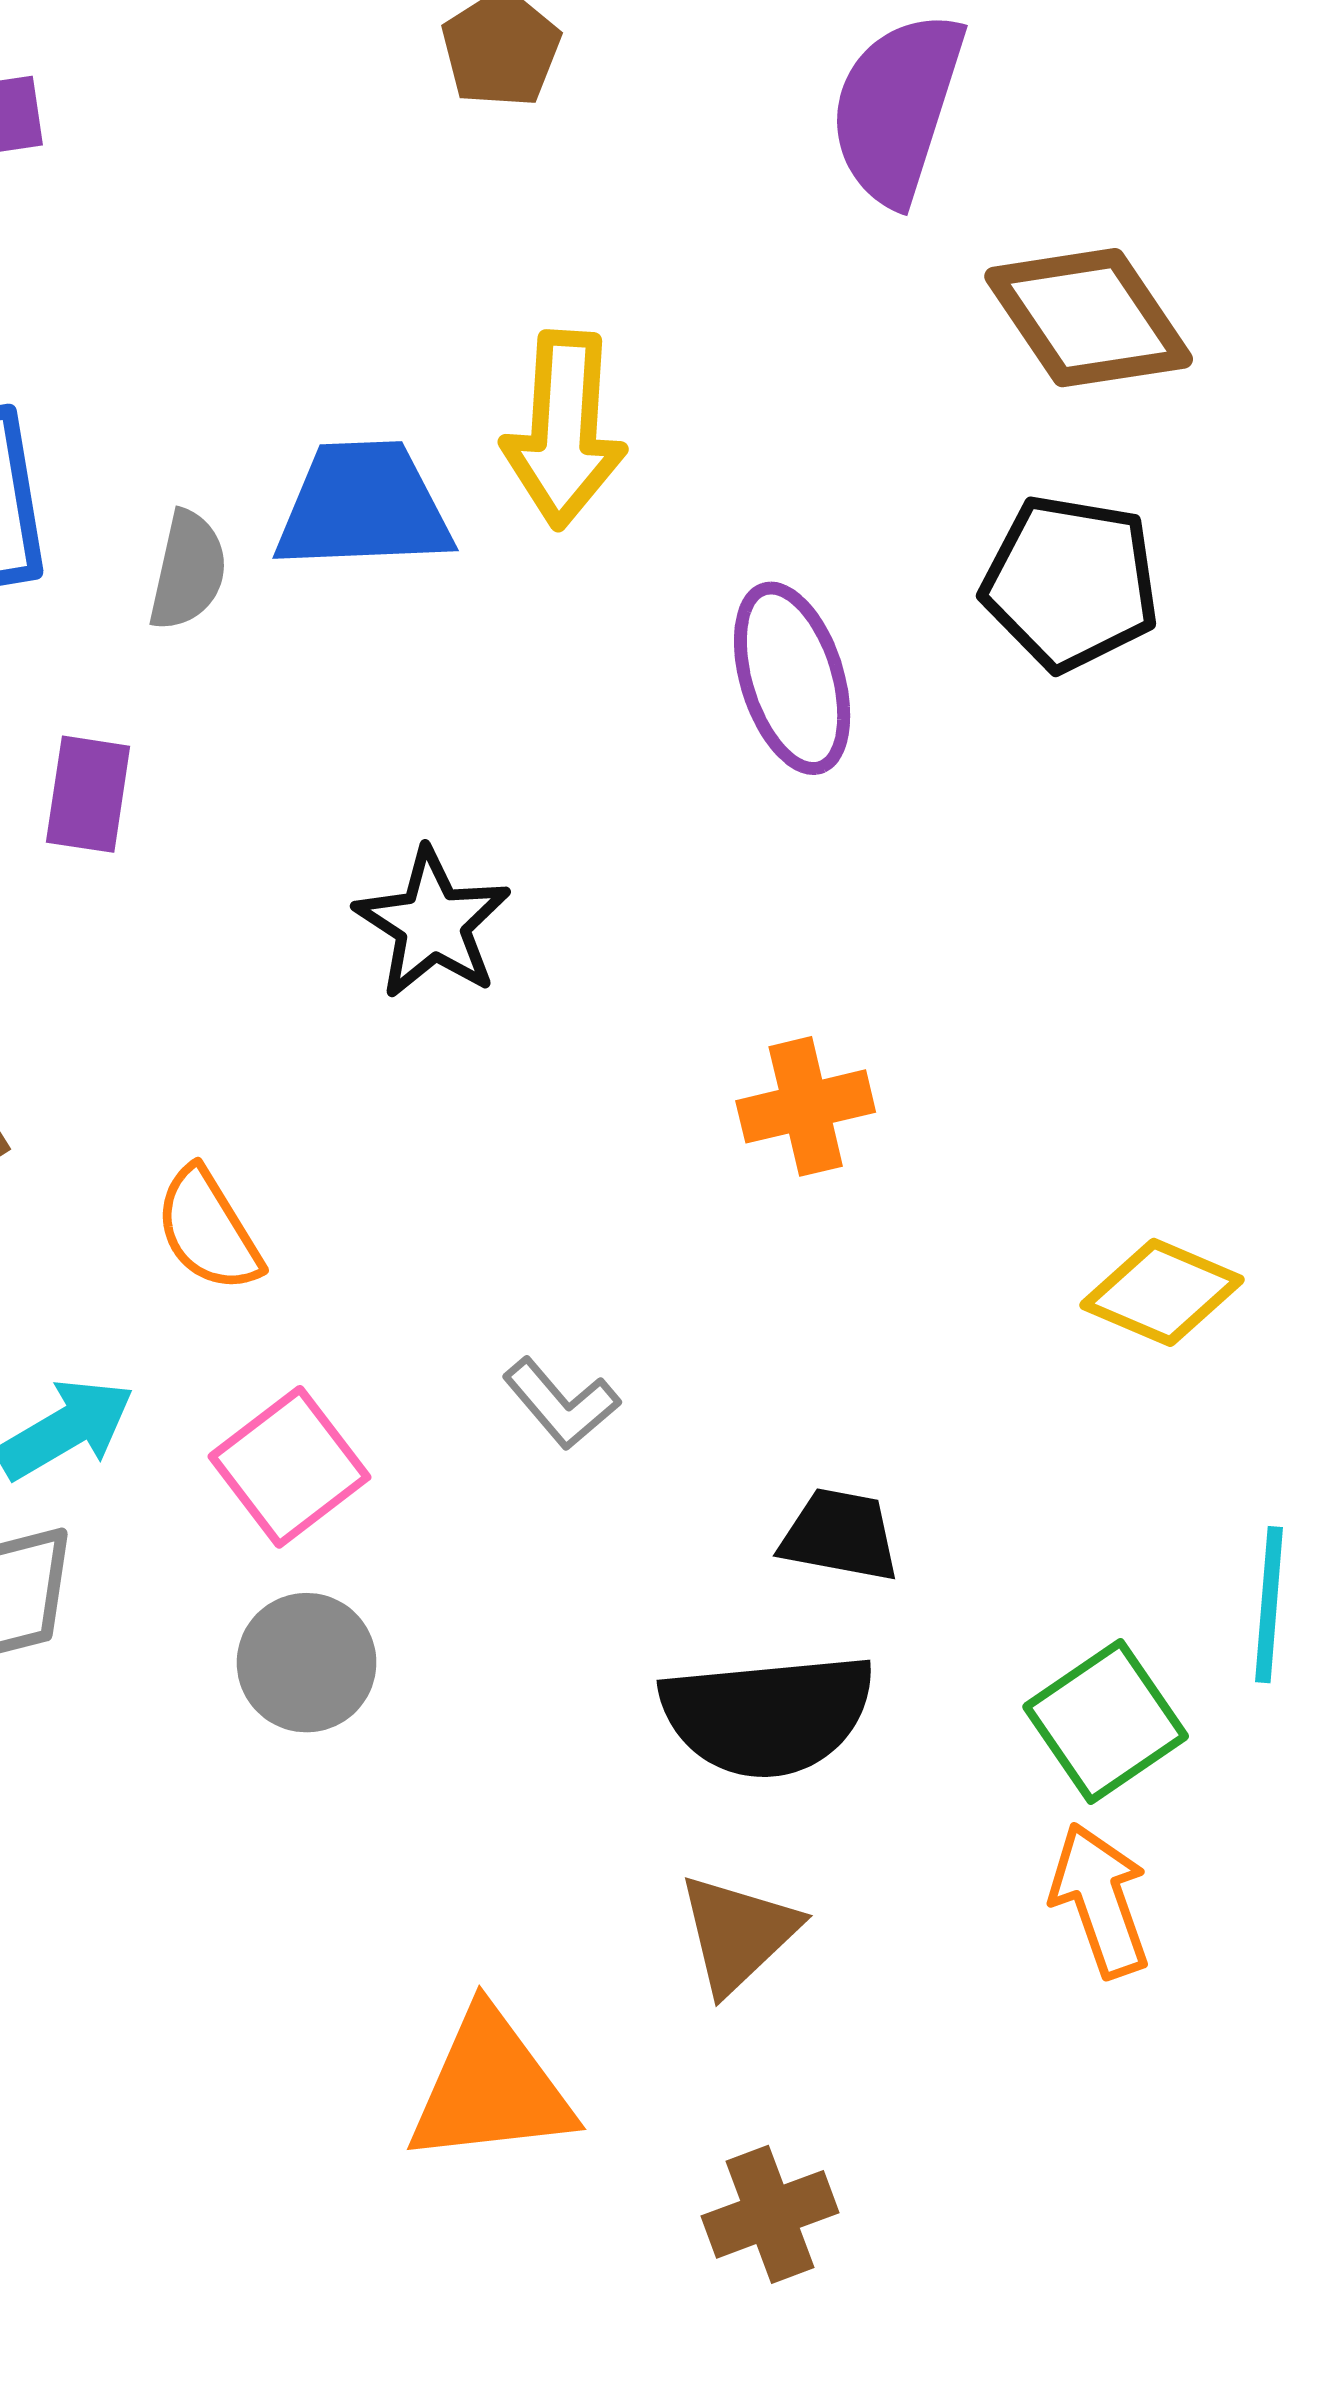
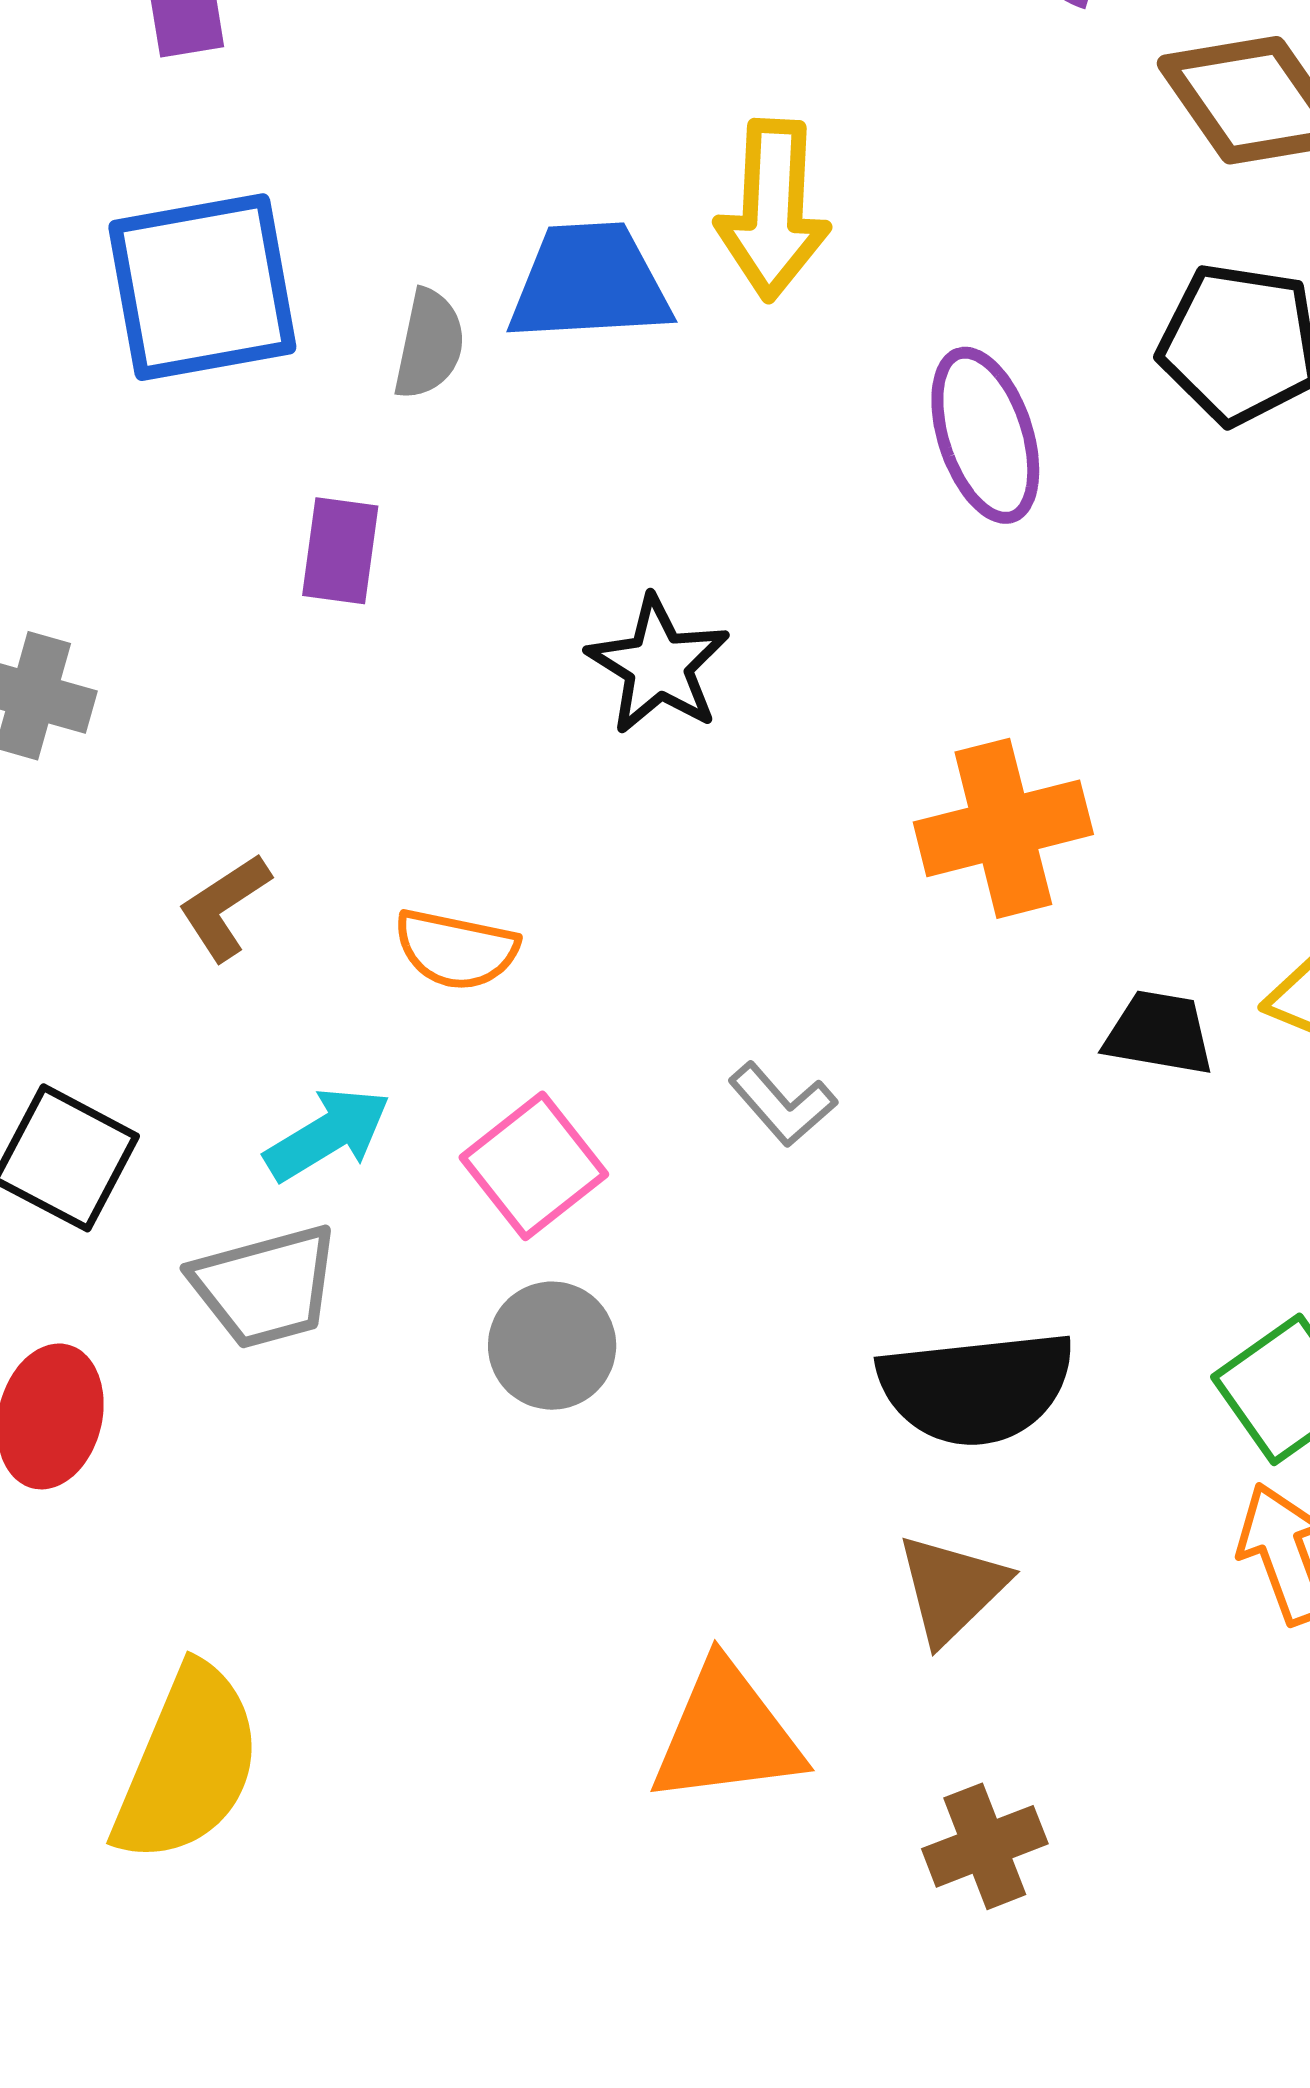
orange cross: (806, 1106) -> (1003, 828), size x1.4
orange semicircle: (208, 1230) -> (456, 949), turned -46
black trapezoid: (840, 1535) -> (1159, 1033), moved

